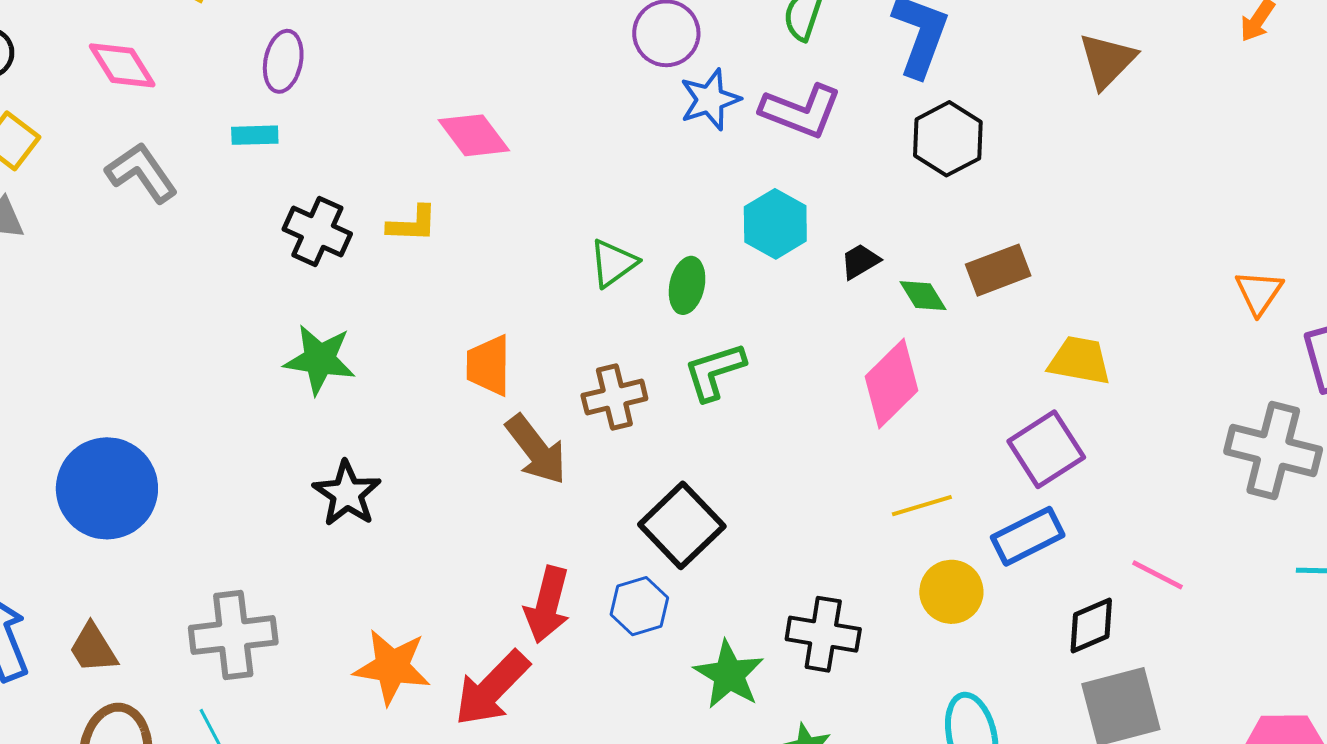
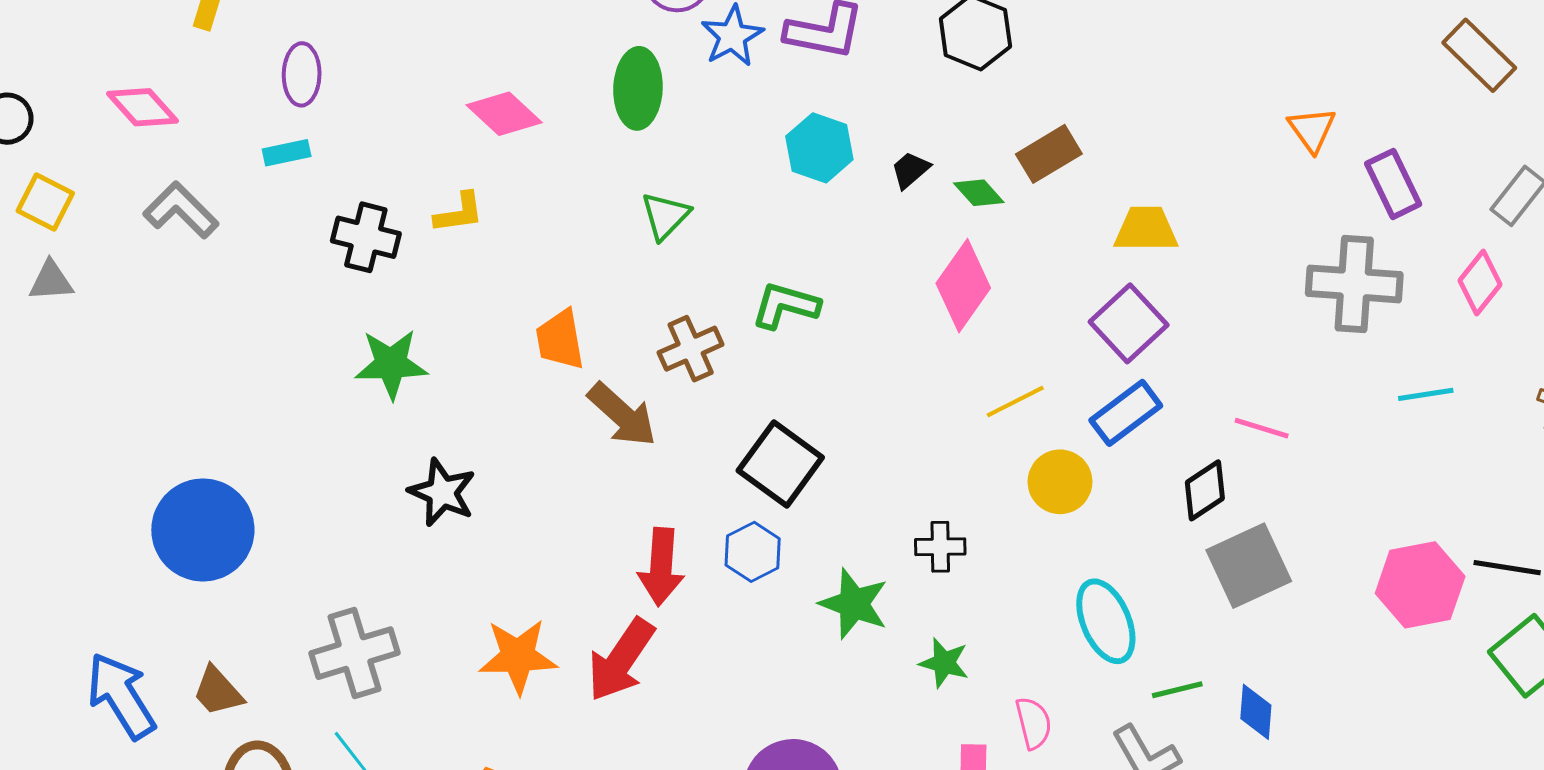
green ellipse: (687, 285) -> (638, 88), moved, size x1.4
green L-shape: (715, 372) -> (785, 305), turned 44
black cross: (823, 634) -> (940, 547), size x0.7

